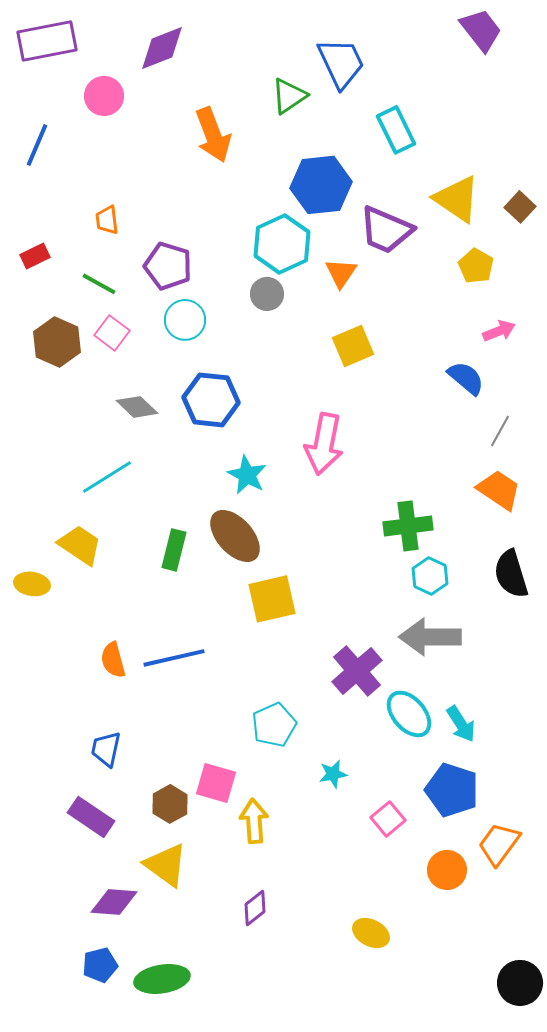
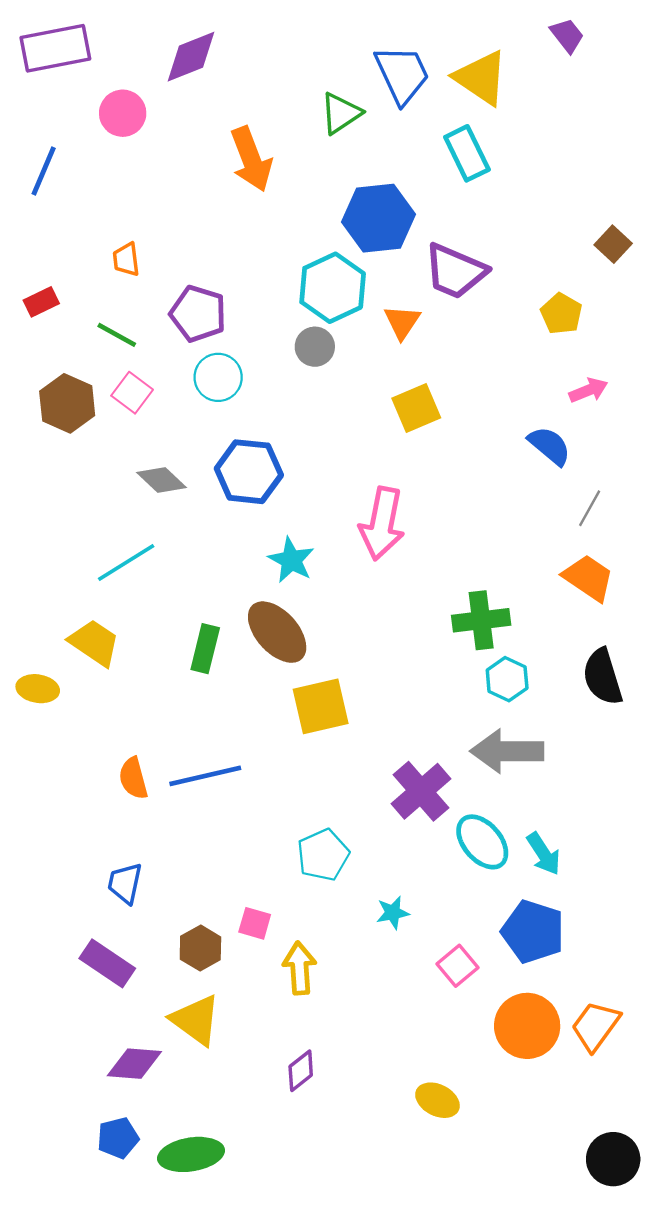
purple trapezoid: (481, 30) -> (567, 35), size x0.7
yellow triangle: (457, 199) -> (481, 78), moved
pink square: (216, 783) -> (255, 923), size x0.7
orange trapezoid: (499, 844) -> (595, 1026), moved
orange circle: (447, 870) -> (527, 1026), size x1.4

